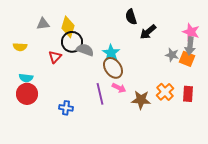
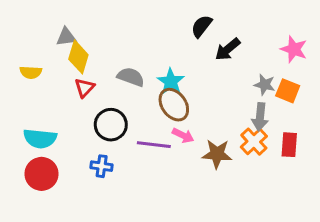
black semicircle: (131, 17) -> (202, 26), turned 56
yellow diamond: (68, 27) -> (78, 57), moved
black circle: (72, 42) -> (111, 125), moved
gray arrow: (190, 46) -> (260, 117), moved
cyan semicircle: (26, 78) -> (40, 138), moved, size x1.5
red circle: (27, 94) -> (42, 174), moved
purple line: (100, 94) -> (154, 145), turned -70

